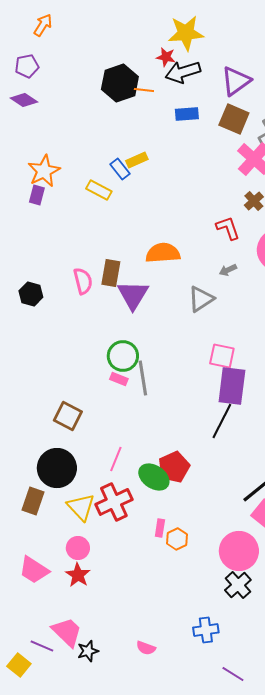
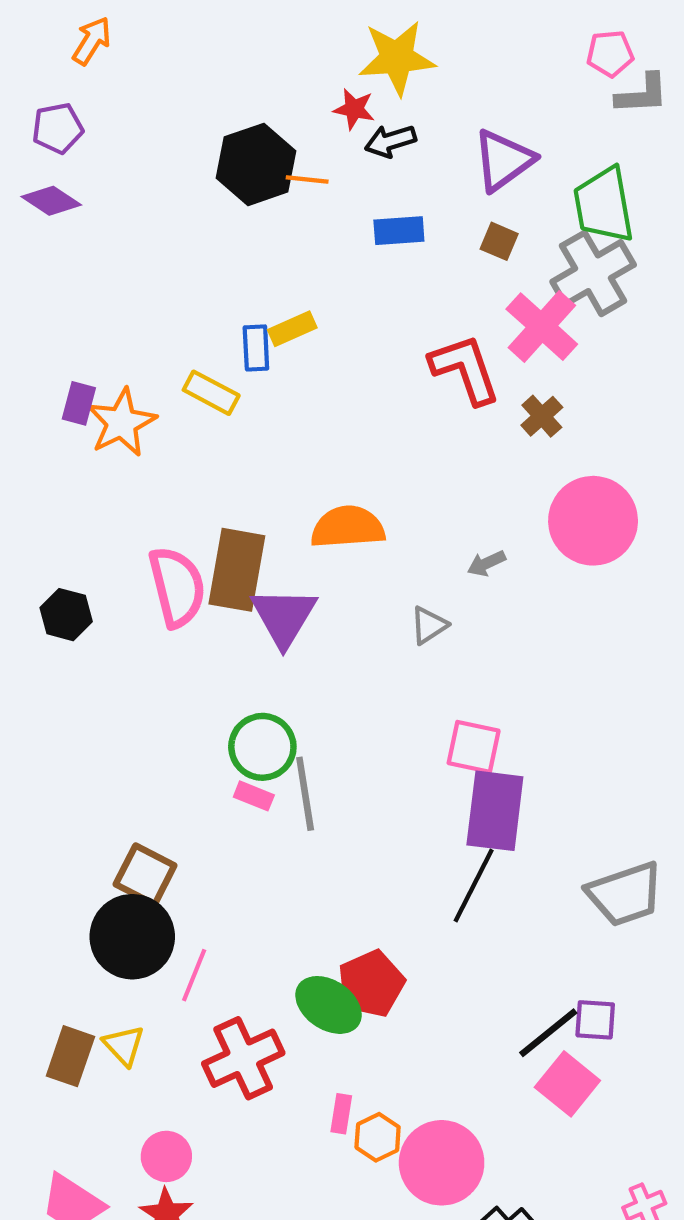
black arrow: (183, 72) -> (390, 141), size x0.7
brown square: (234, 119) -> (499, 241), size x0.6
blue rectangle: (120, 169) -> (256, 348), turned 35
orange star: (44, 171) -> (122, 423), moved
red L-shape: (228, 228) -> (465, 369), moved, size x1.4
brown rectangle: (111, 273) -> (237, 570), size x1.4
pink semicircle: (83, 281) -> (177, 587), size x1.4
gray triangle: (201, 299) -> (429, 625), size x0.7
pink line: (116, 459) -> (194, 975), moved
black circle: (57, 468) -> (132, 937), moved
yellow triangle: (81, 507) -> (124, 1045), moved, size x0.7
pink circle: (239, 551) -> (442, 1163), moved

